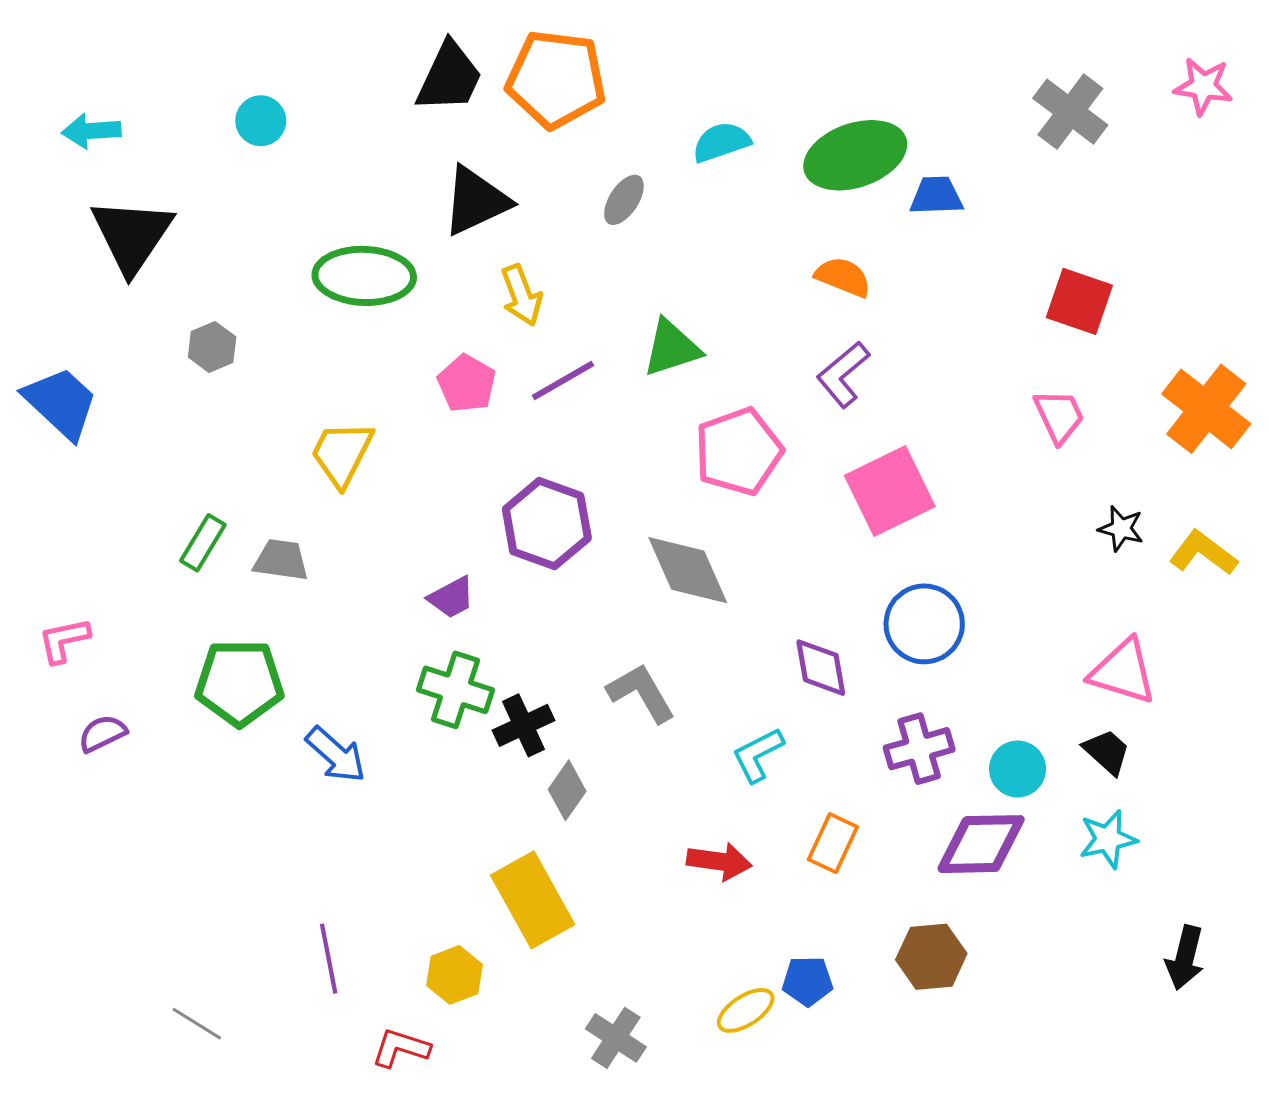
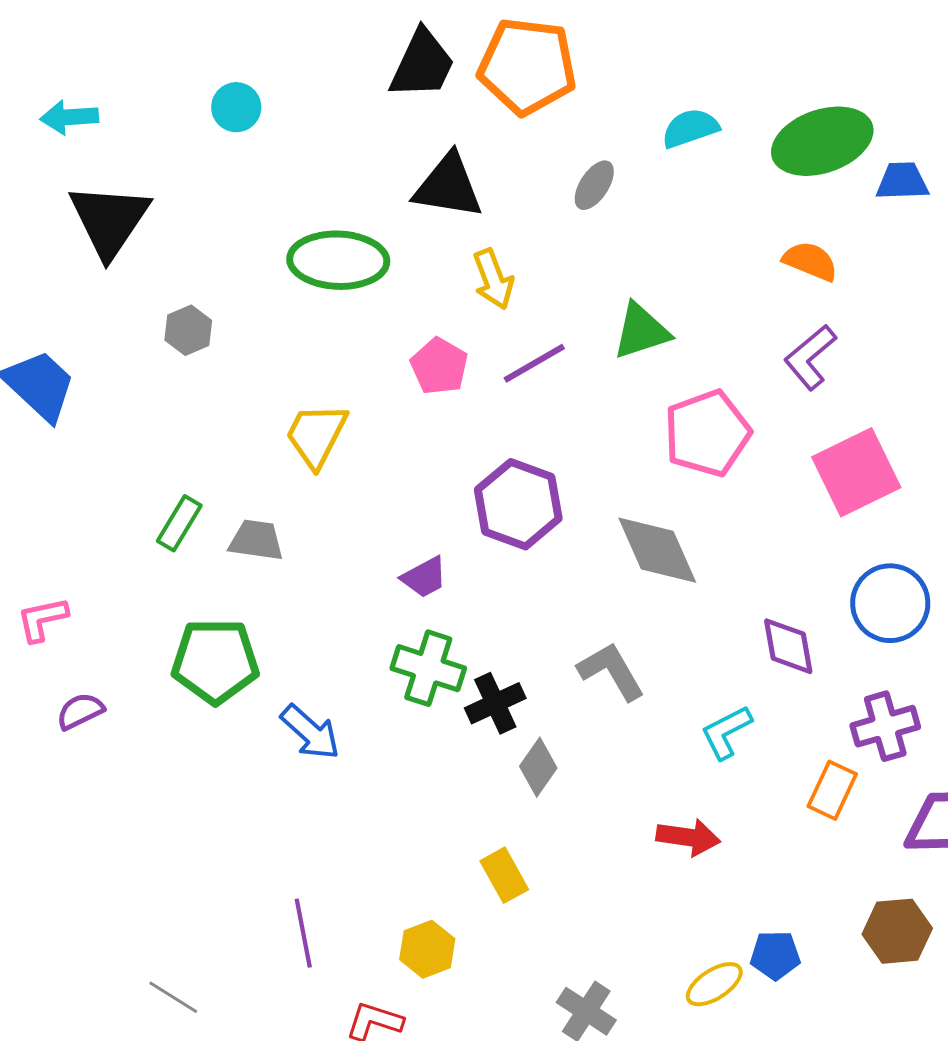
black triangle: (476, 201) -> (448, 186), turned 34
orange rectangle: (833, 843) -> (832, 790), moved
yellow rectangle: (533, 900) -> (504, 875), size x0.6

